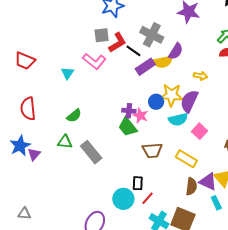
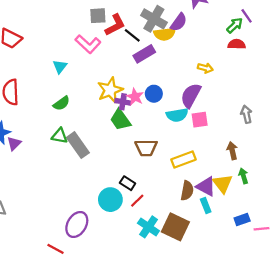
purple semicircle: (176, 51) -> (179, 22), moved
yellow semicircle: (163, 62) -> (165, 34), moved
cyan triangle: (67, 73) -> (60, 67), moved
yellow star: (171, 95) -> (110, 90), moved, turned -30
pink star: (140, 116) -> (135, 97), moved
pink square: (200, 131) -> (200, 120), moved, turned 35
green triangle: (65, 142) -> (60, 136), moved
yellow rectangle: (186, 159) -> (184, 159), turned -55
black rectangle: (138, 183) -> (128, 183), turned -64
cyan rectangle: (216, 203) -> (206, 205), moved

